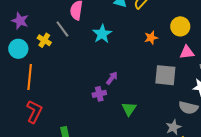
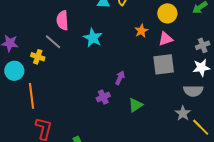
pink triangle: (187, 52) -> (166, 39), moved
purple arrow: (112, 78) -> (120, 78), moved
green triangle: (129, 109) -> (135, 105), turned 35

